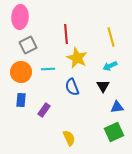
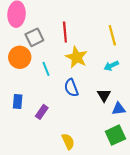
gray square: (28, 45) -> (34, 37), moved
cyan line: (48, 69) -> (46, 69), turned 72
orange circle: (21, 72) -> (20, 57), moved
black triangle: (103, 86) -> (104, 95), moved

